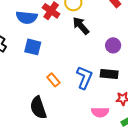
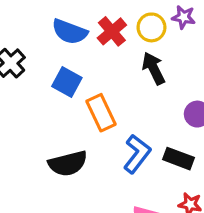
orange rectangle: (53, 80) -> (101, 113), moved, size x1.5
black semicircle: (38, 108) -> (68, 163), moved, turned -100

